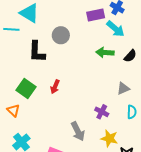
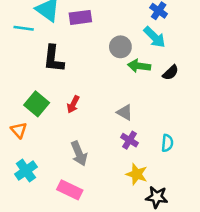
purple rectangle: (96, 15) -> (80, 17), moved
gray circle: (61, 35) -> (120, 47), moved
gray triangle: (123, 88) -> (125, 112), moved, turned 48
gray arrow: (78, 131) -> (79, 153), moved

